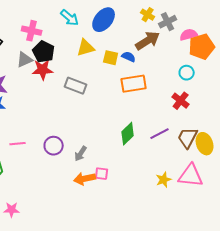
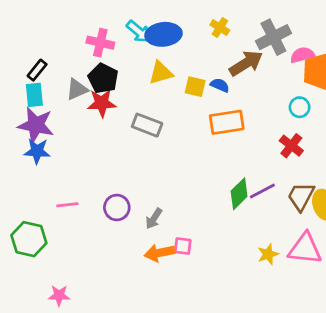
yellow cross: (148, 15) -> (220, 27), moved
blue ellipse: (104, 20) -> (164, 34), moved, turned 45
gray cross: (168, 22) -> (273, 37), size x1.4
pink cross: (32, 31) -> (100, 43), moved
green diamond: (128, 134) -> (239, 194), moved

